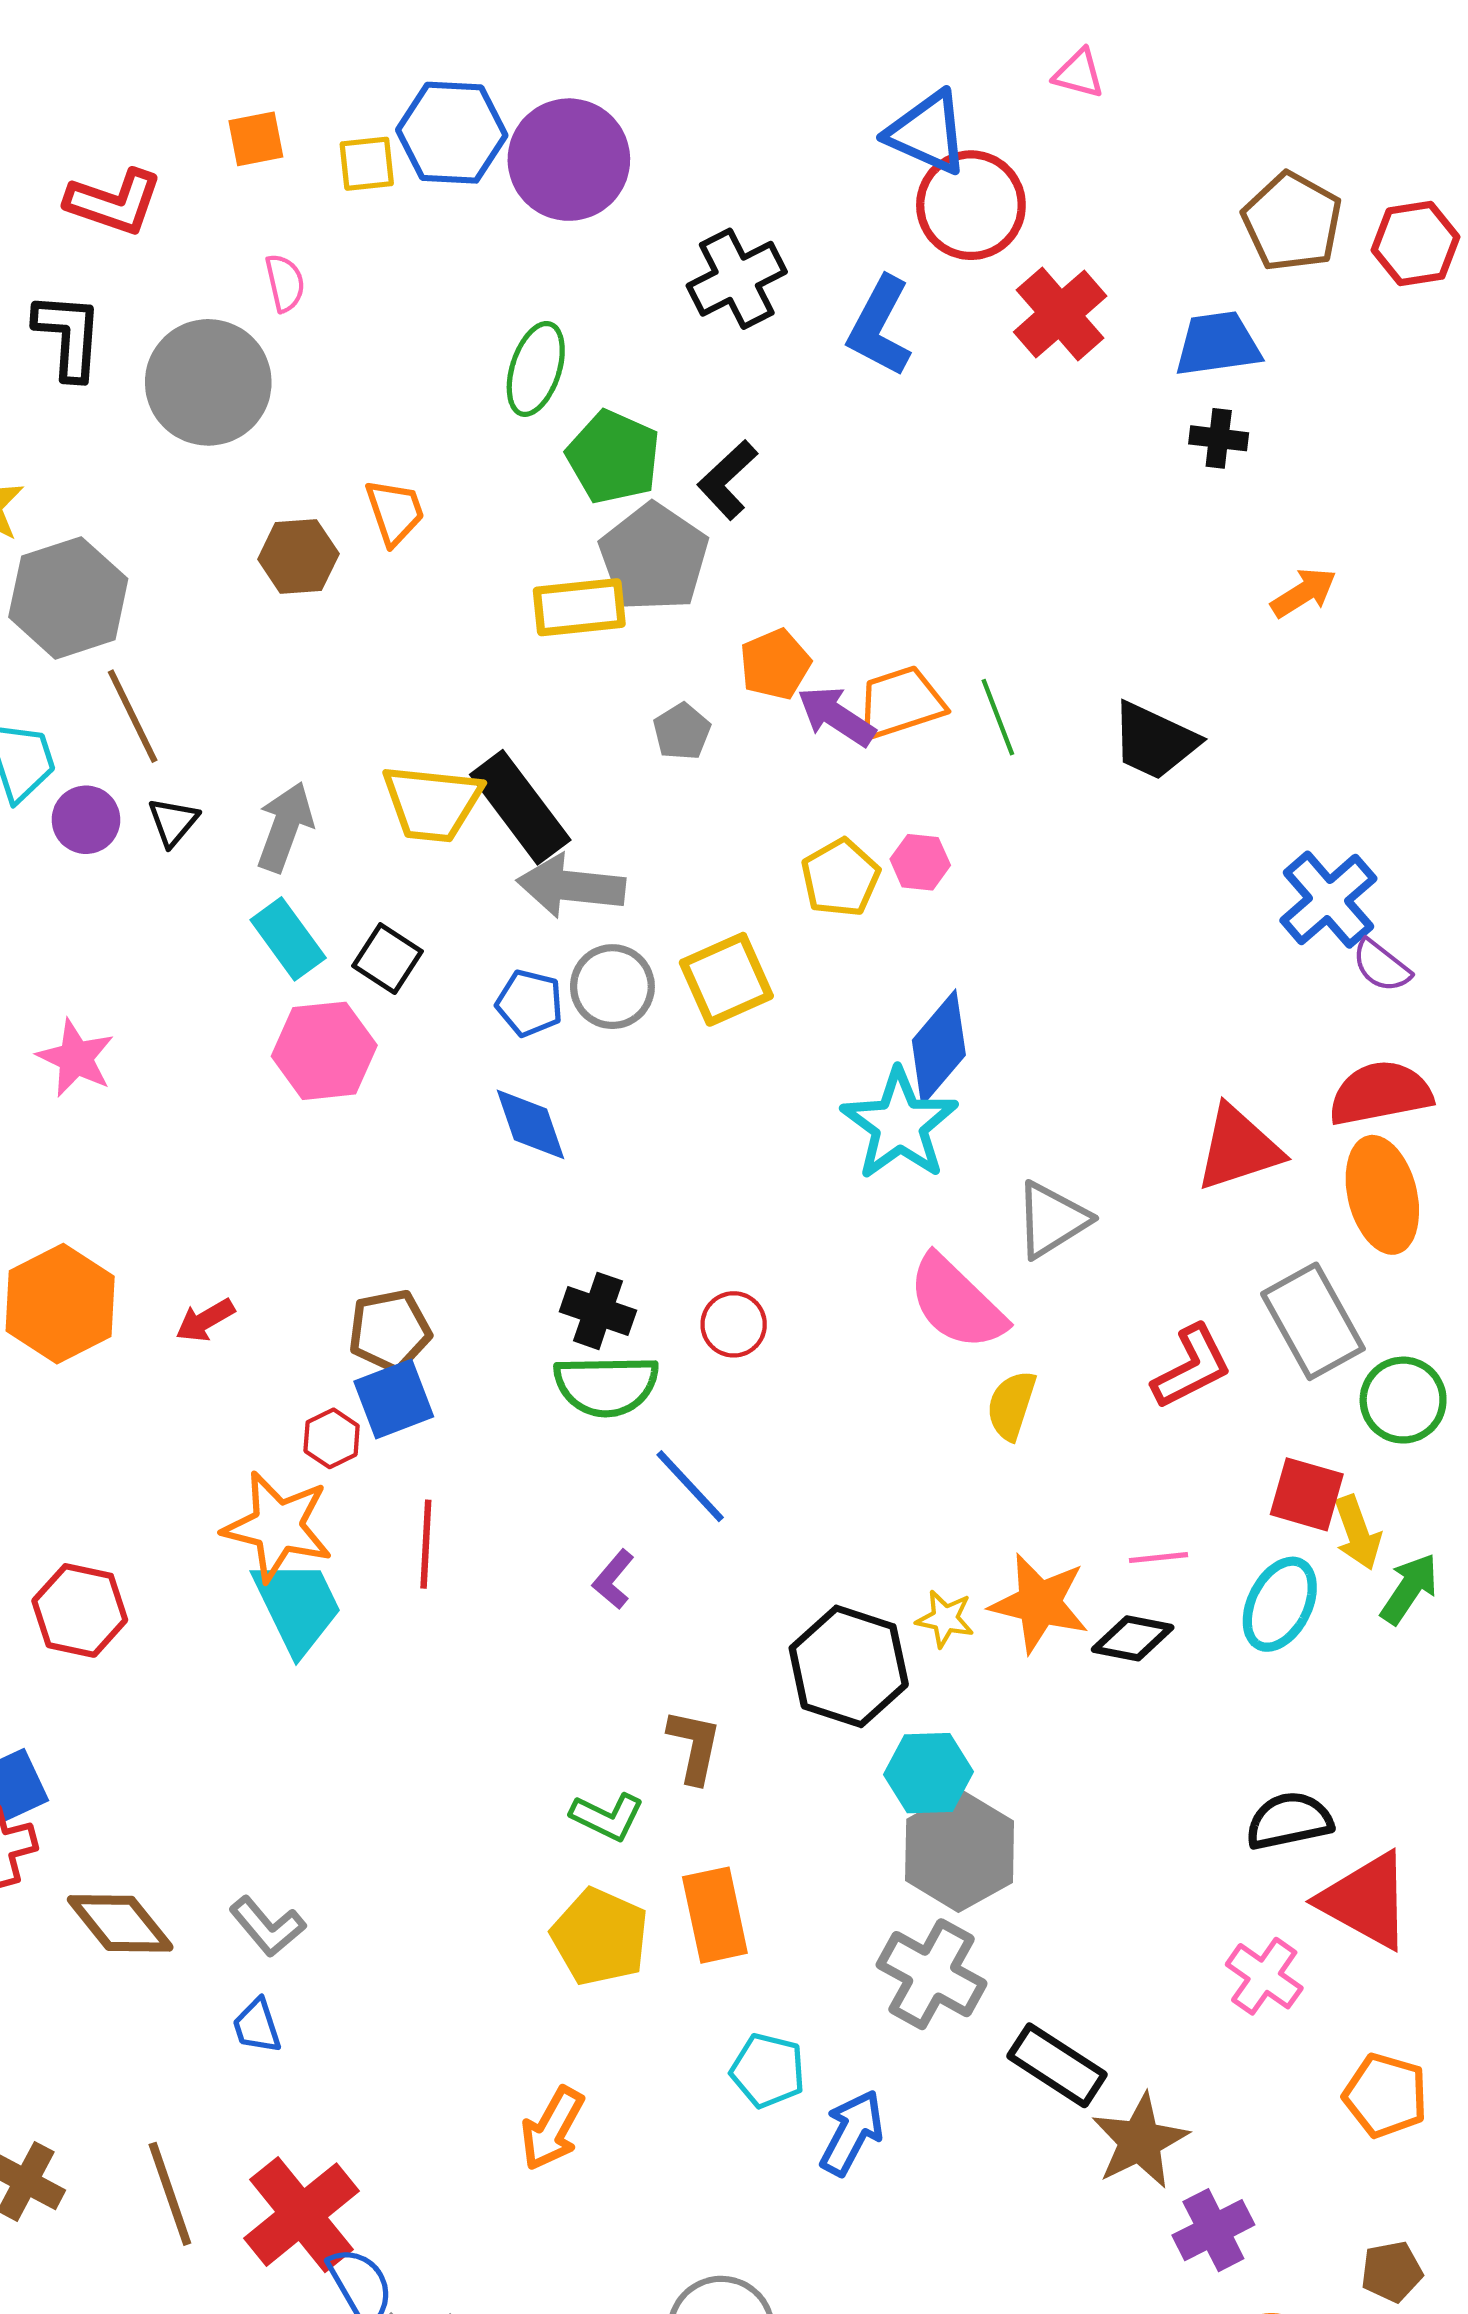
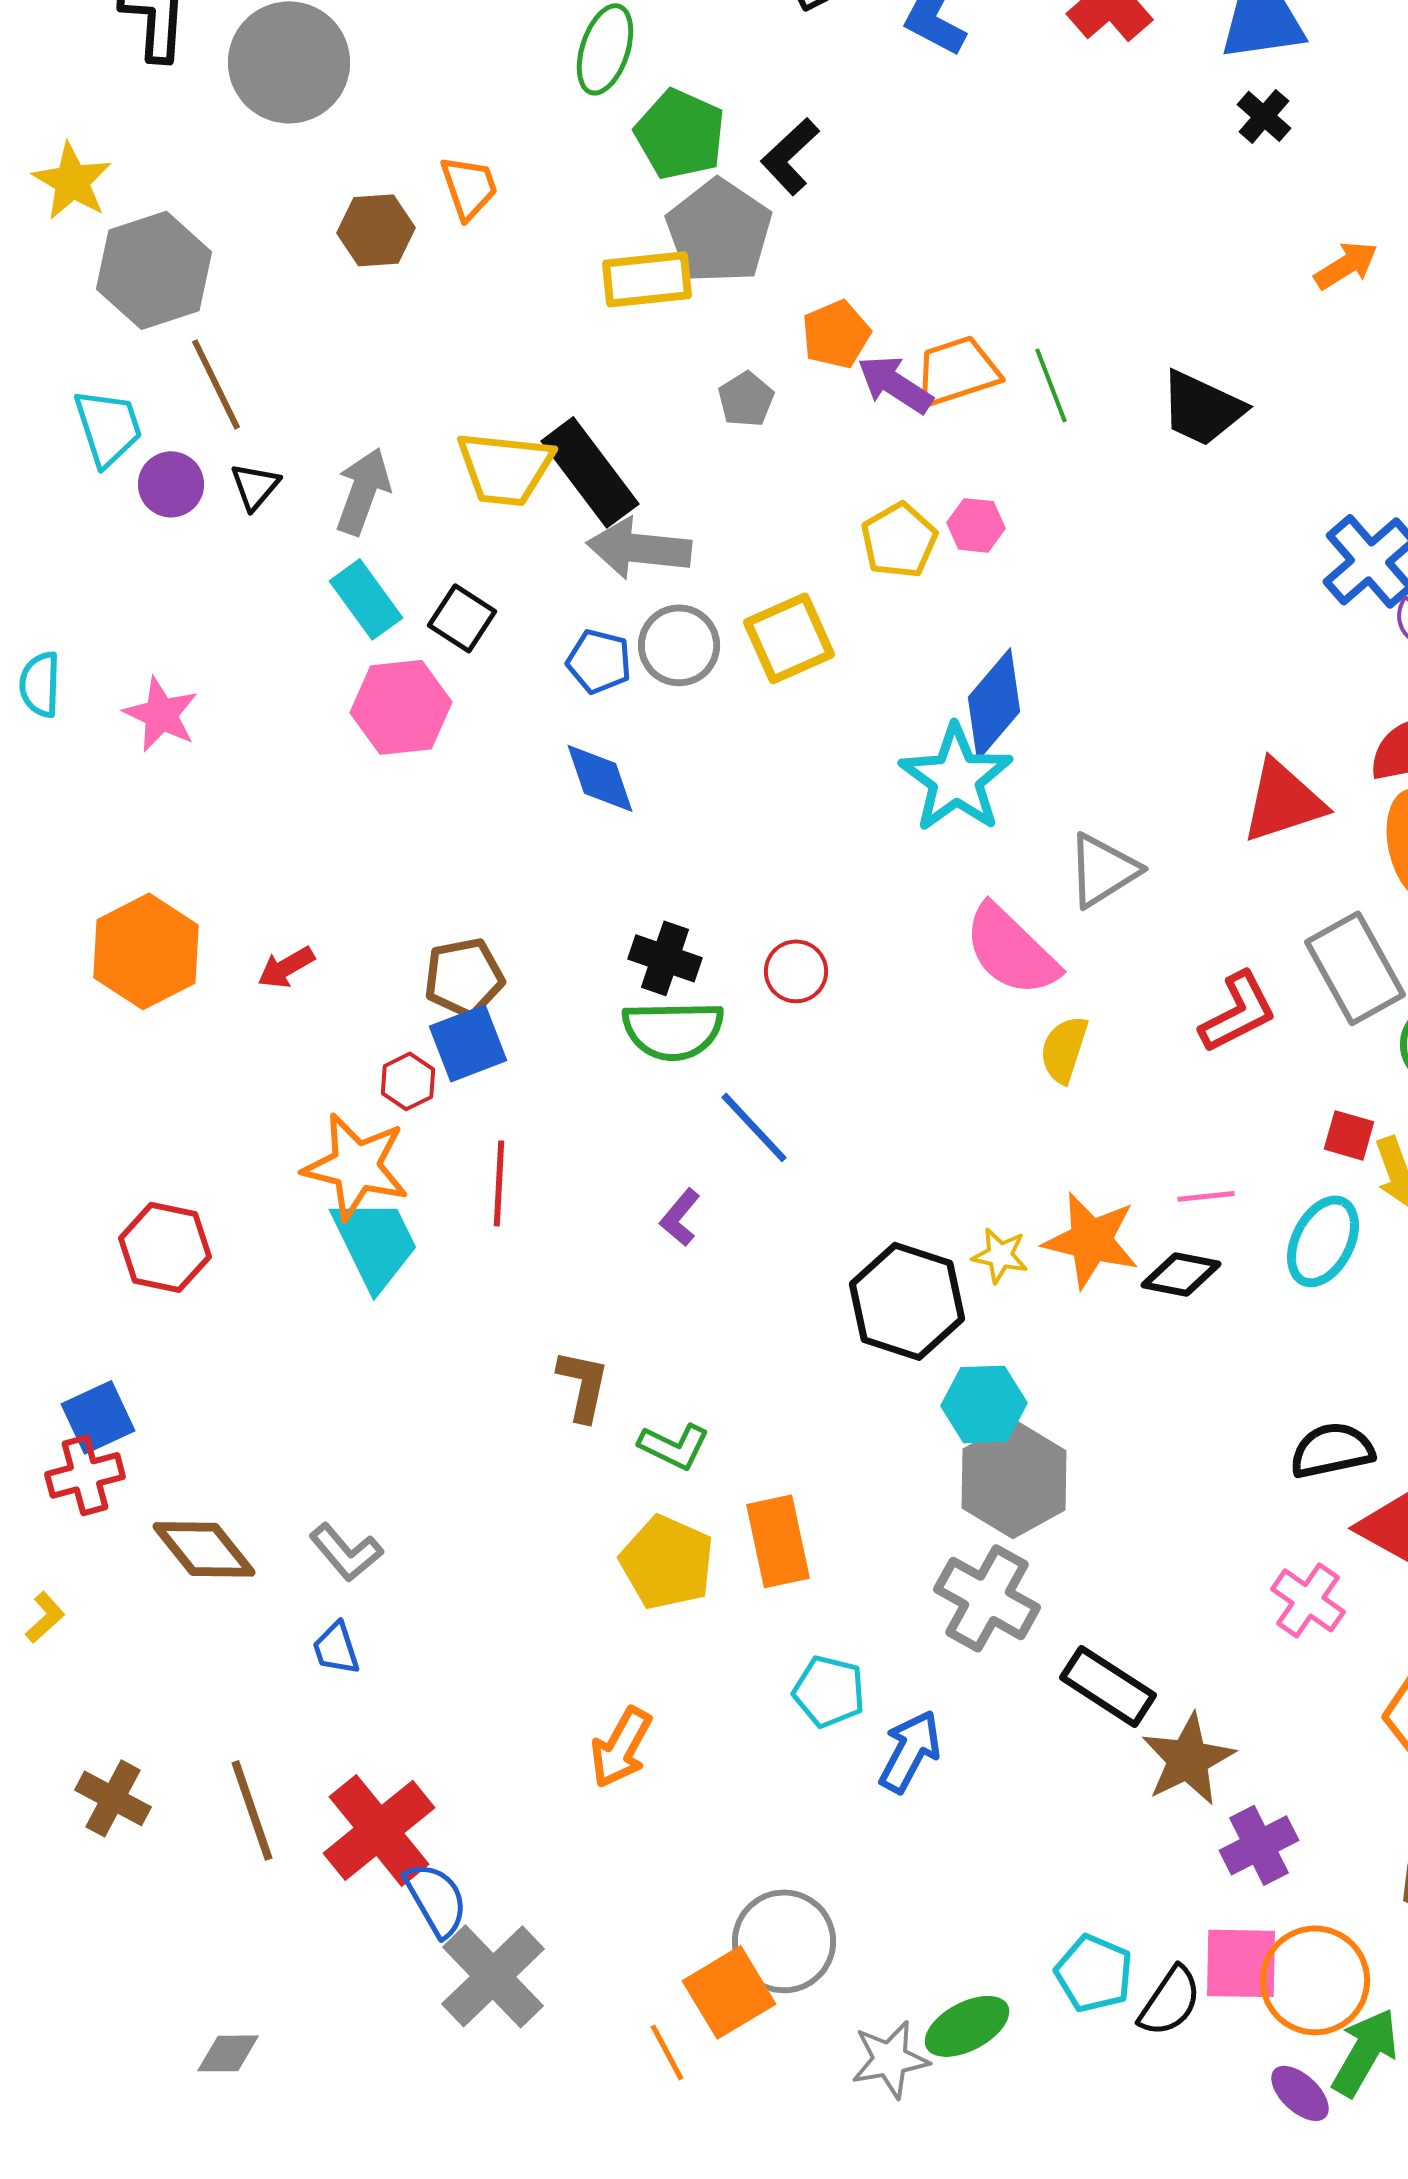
black cross: (1219, 438) -> (1264, 116), turned 34
red square: (1307, 1494) -> (1349, 1135), size x0.7
brown L-shape: (694, 1746) -> (583, 1385), moved

